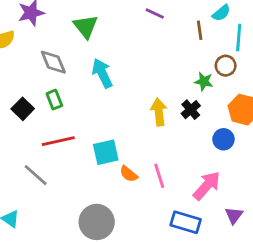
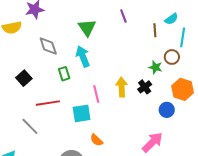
purple line: (155, 13) -> (123, 16), turned 40
green triangle: (86, 26) -> (87, 28), moved
green rectangle: (54, 100) -> (64, 74), moved
orange semicircle: (129, 174) -> (96, 140), moved
pink line: (159, 176) -> (96, 94), moved

